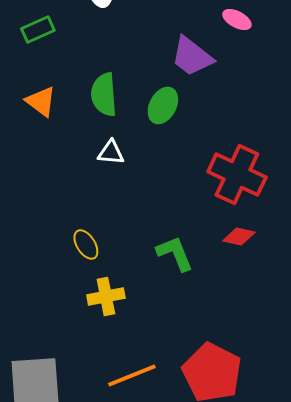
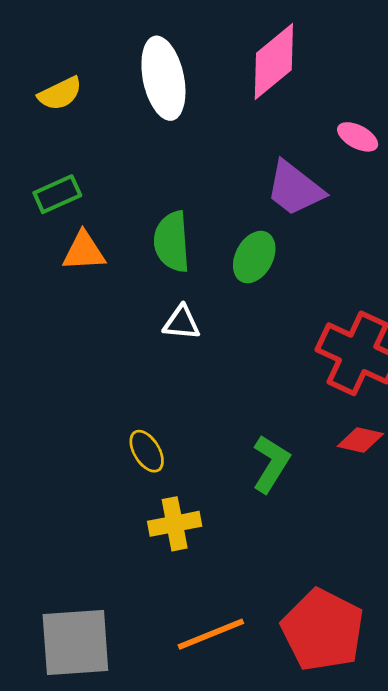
green rectangle: (38, 30) -> (57, 194), moved
orange triangle: (41, 102) -> (84, 251), turned -40
green L-shape: (175, 254) -> (271, 464), turned 54

